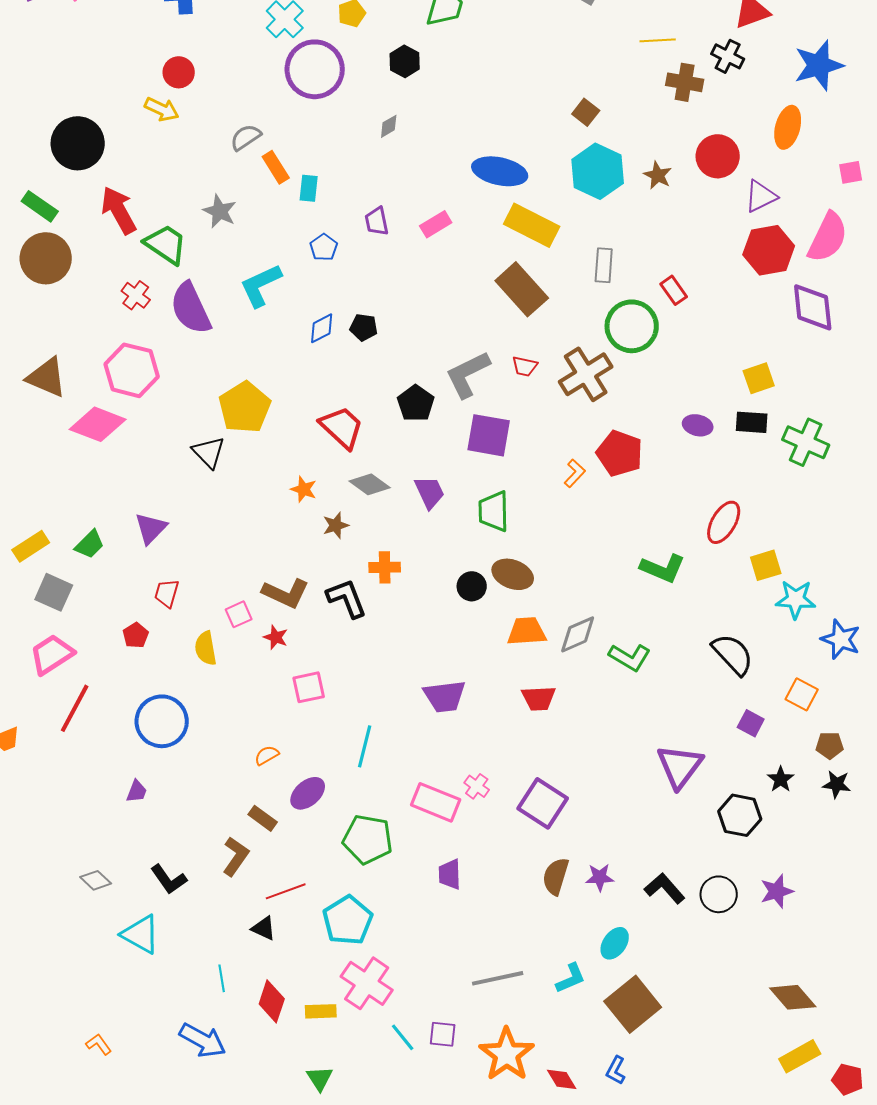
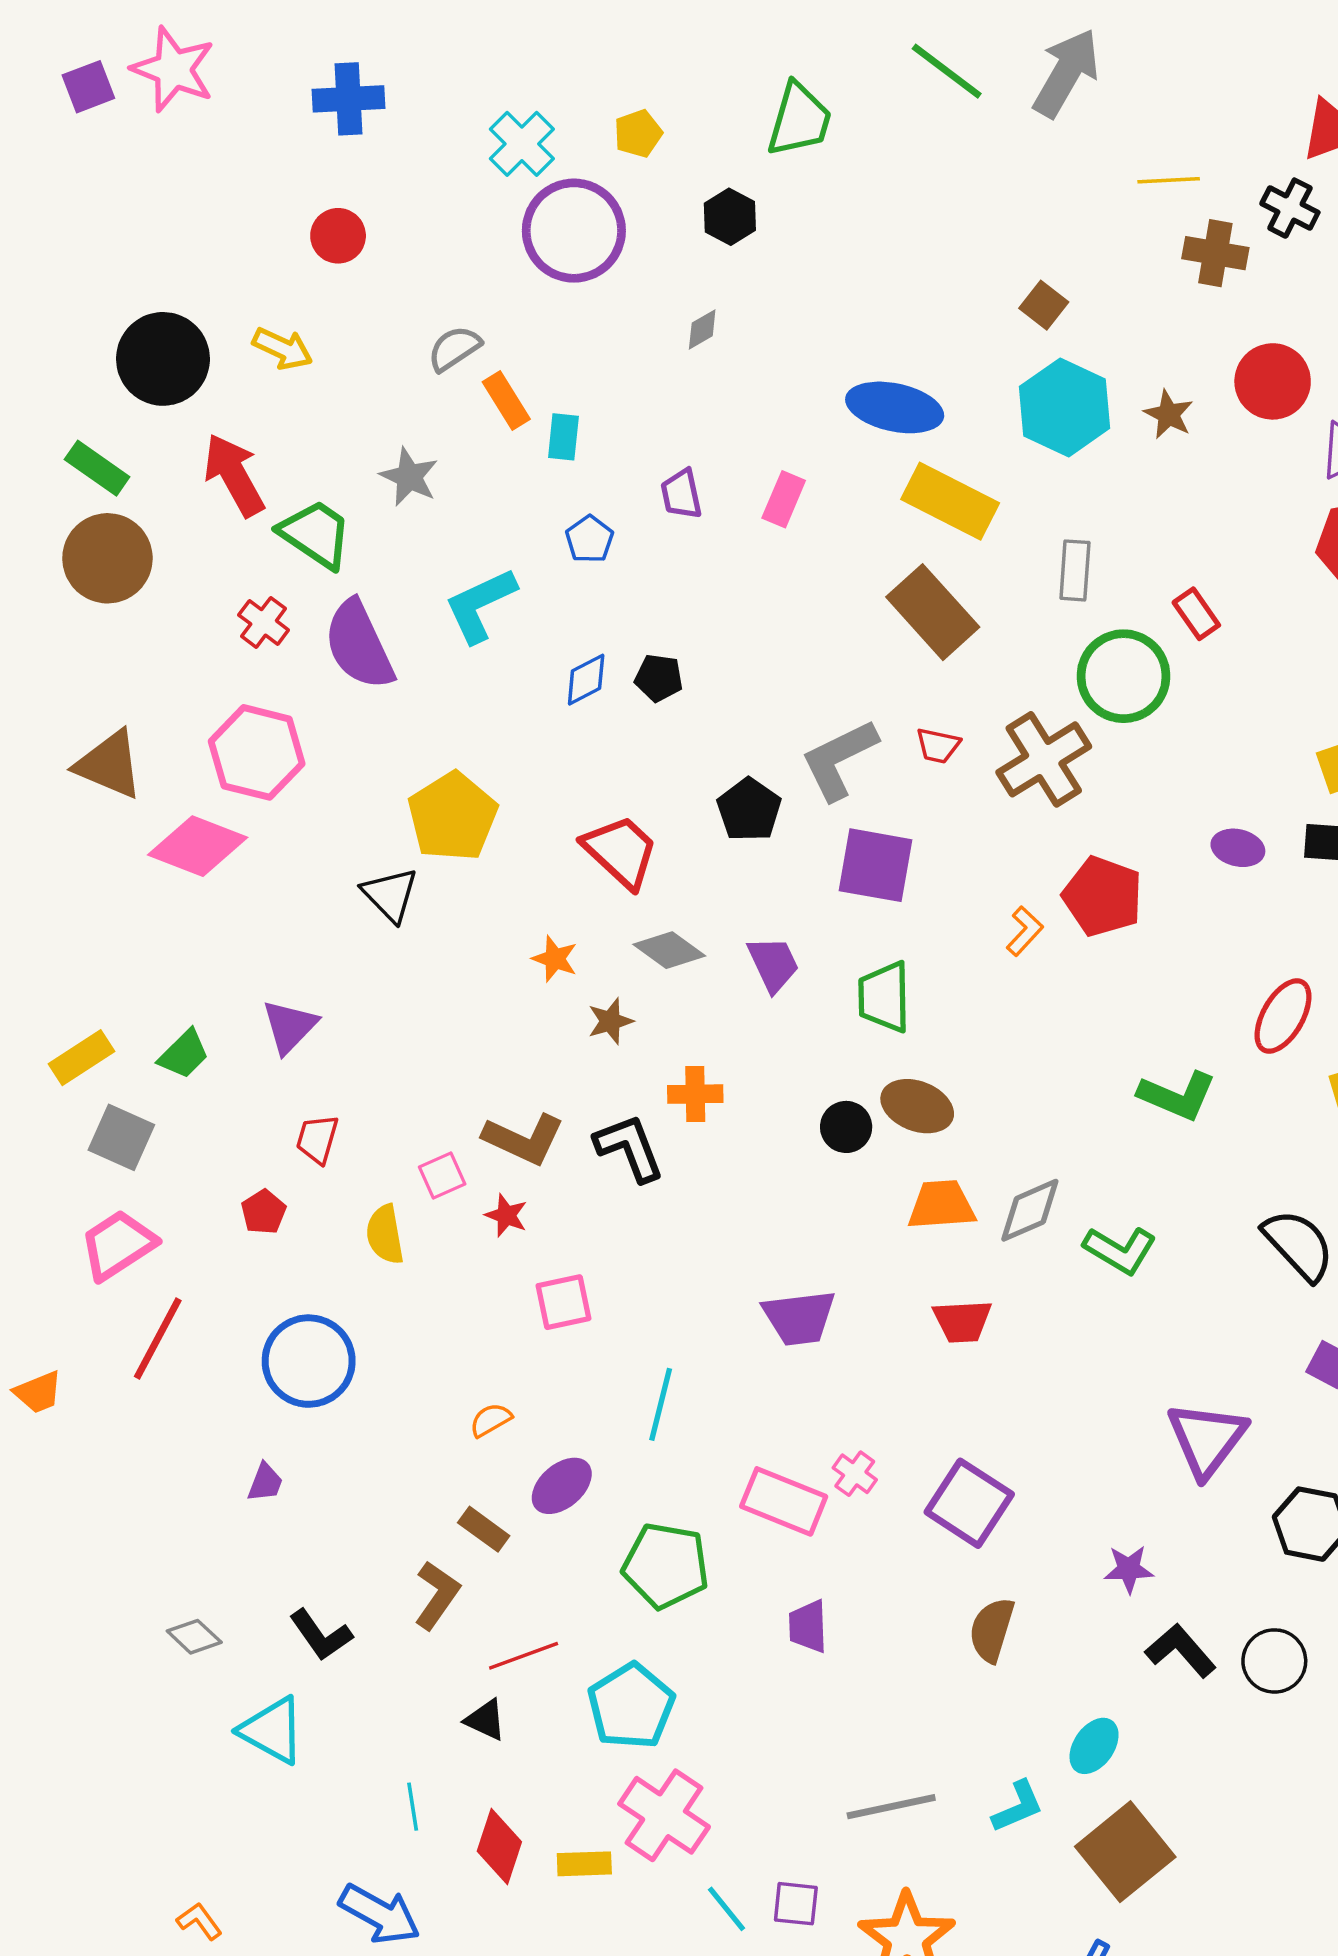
yellow arrow: (162, 109) -> (283, 348), moved
pink rectangle: (436, 224) -> (784, 499), turned -36
purple star: (600, 877) -> (1129, 1569), moved

